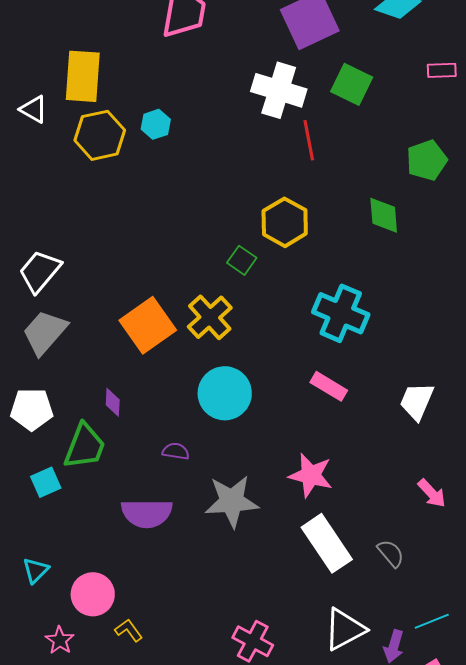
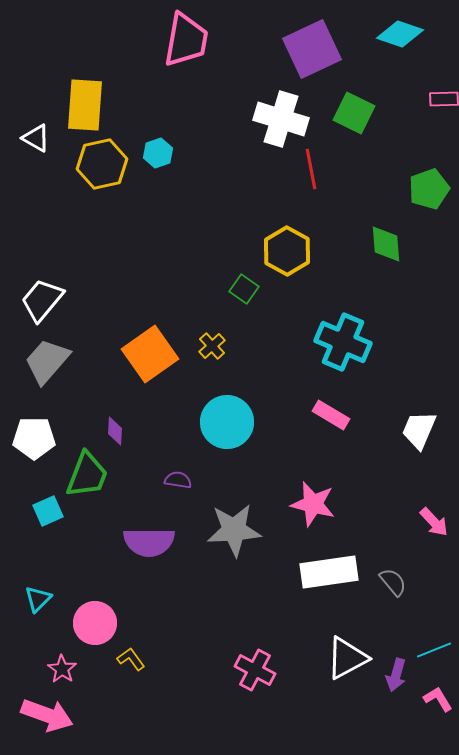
yellow cross: (210, 317) -> (212, 346), size x0.6
white rectangle: (327, 543) -> (329, 572), turned -64

